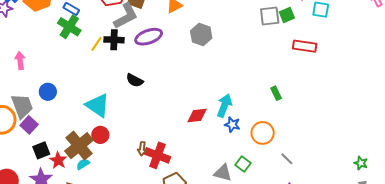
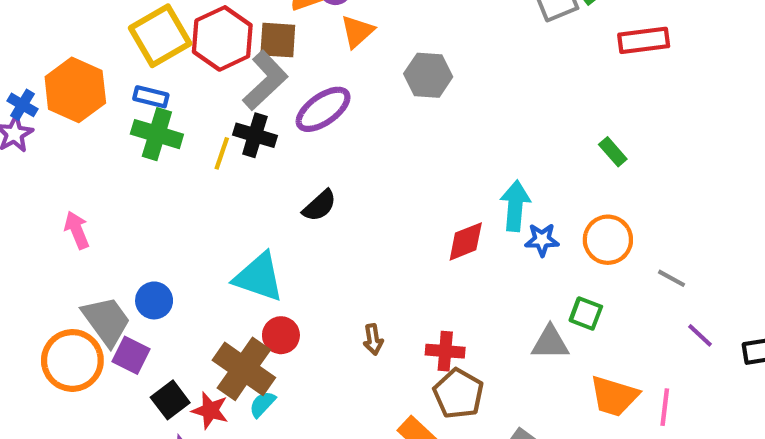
black cross: (114, 40) -> (255, 135), turned 30
black semicircle: (135, 80) -> (320, 206), turned -54
blue circle: (48, 92) -> (154, 300), moved
red cross: (157, 155) -> (445, 351), moved, size x0.7

